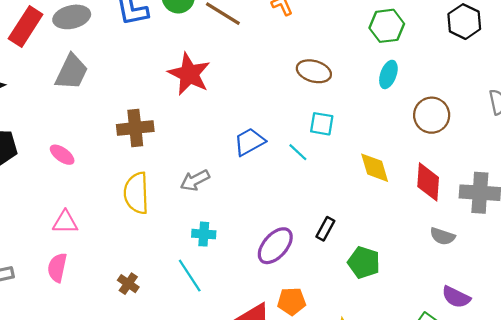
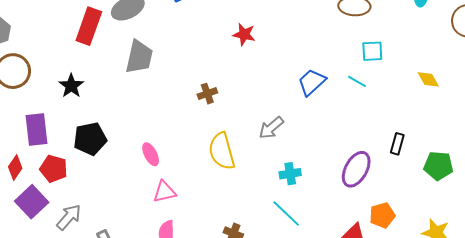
red star: (189, 74) -> (244, 34), size x0.6
brown cross: (135, 128) -> (207, 94), size x0.6
pink ellipse: (62, 155) -> (151, 154), moved, turned 40
yellow diamond: (375, 168) -> (428, 79), size x0.7

